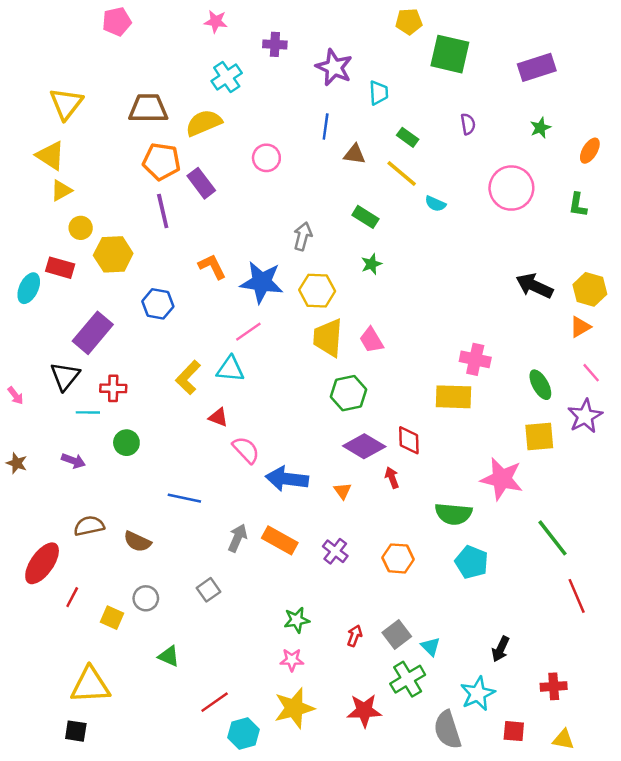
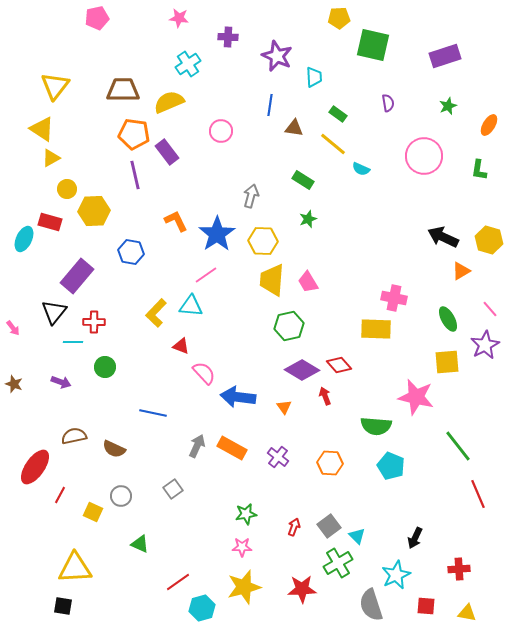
blue star: (262, 282) -> (217, 234), turned 30
orange triangle: (580, 327) -> (461, 271), moved
red diamond: (409, 440) -> (339, 365), turned -40

